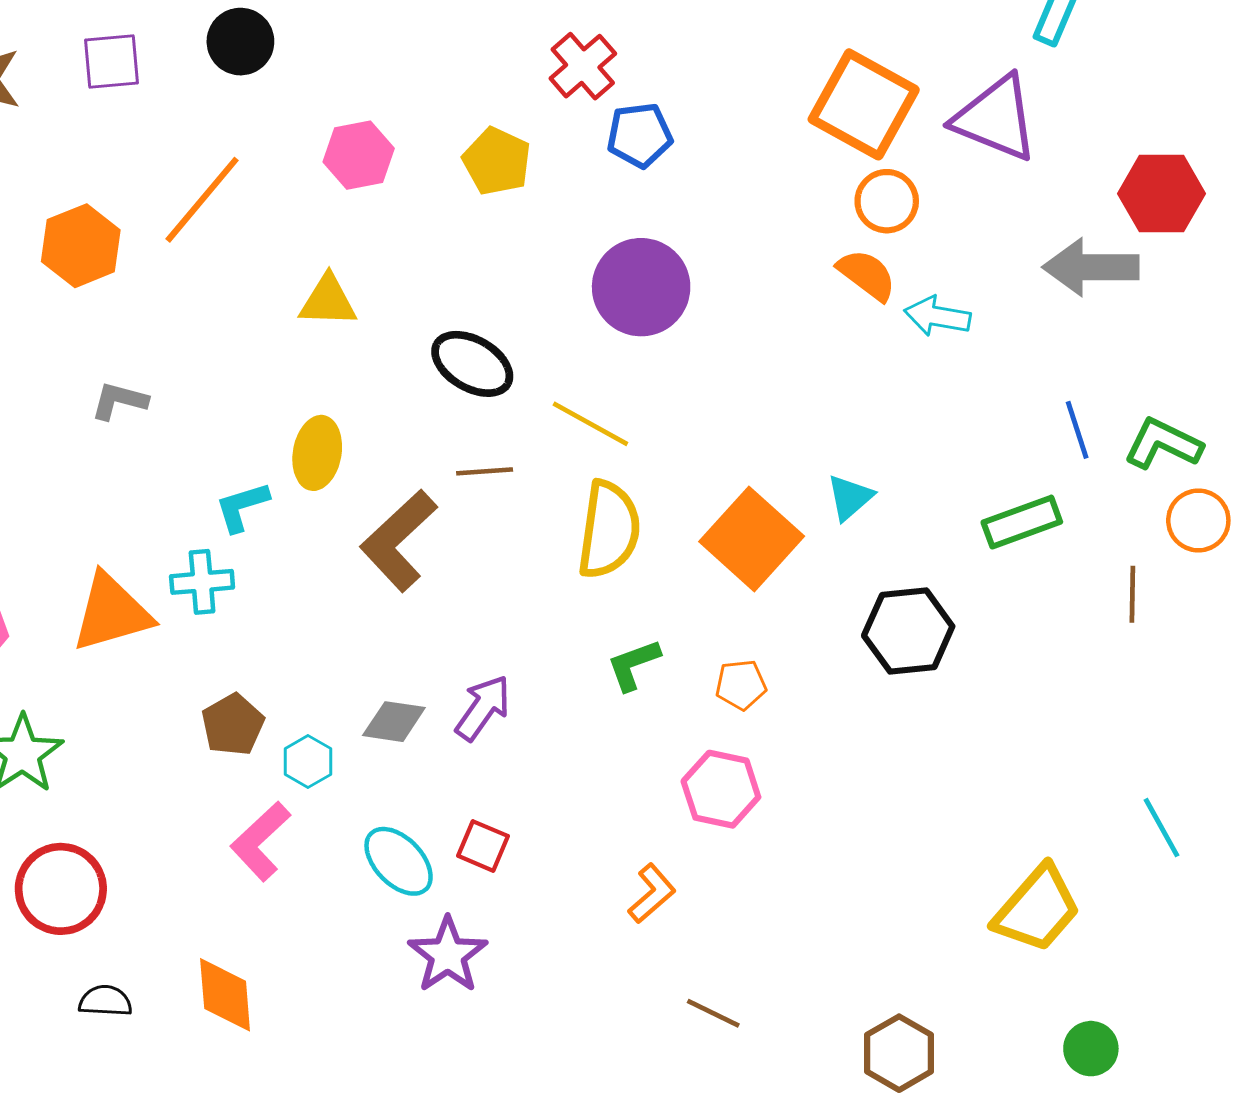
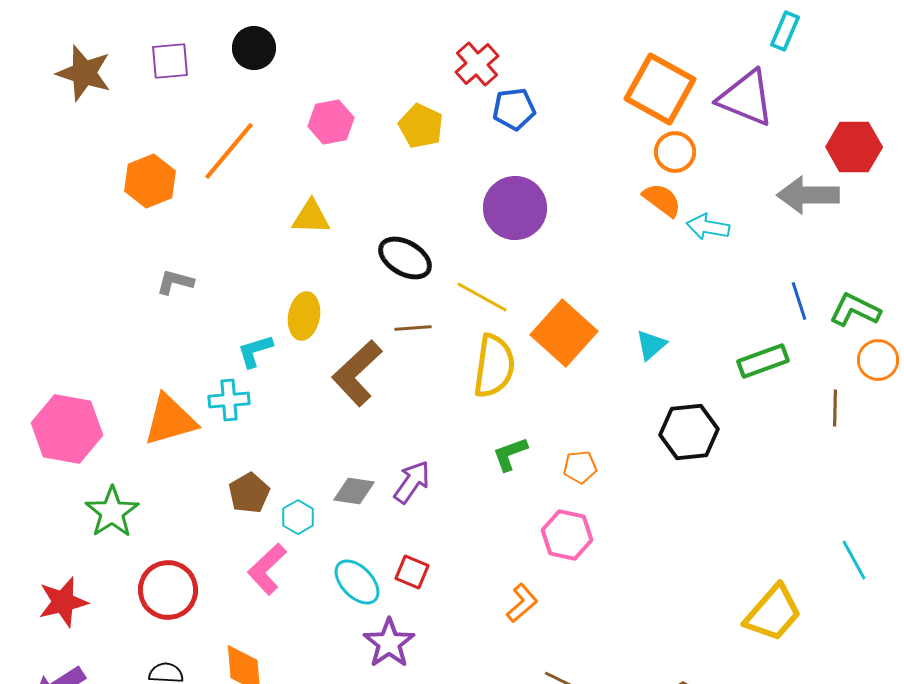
orange square: (752, 539) -> (564, 333), moved
red circle: (61, 889) -> (168, 590), moved

